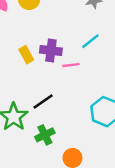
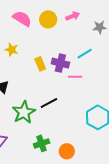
cyan line: (90, 41) -> (85, 54), moved
green cross: (45, 135) -> (42, 143), moved

